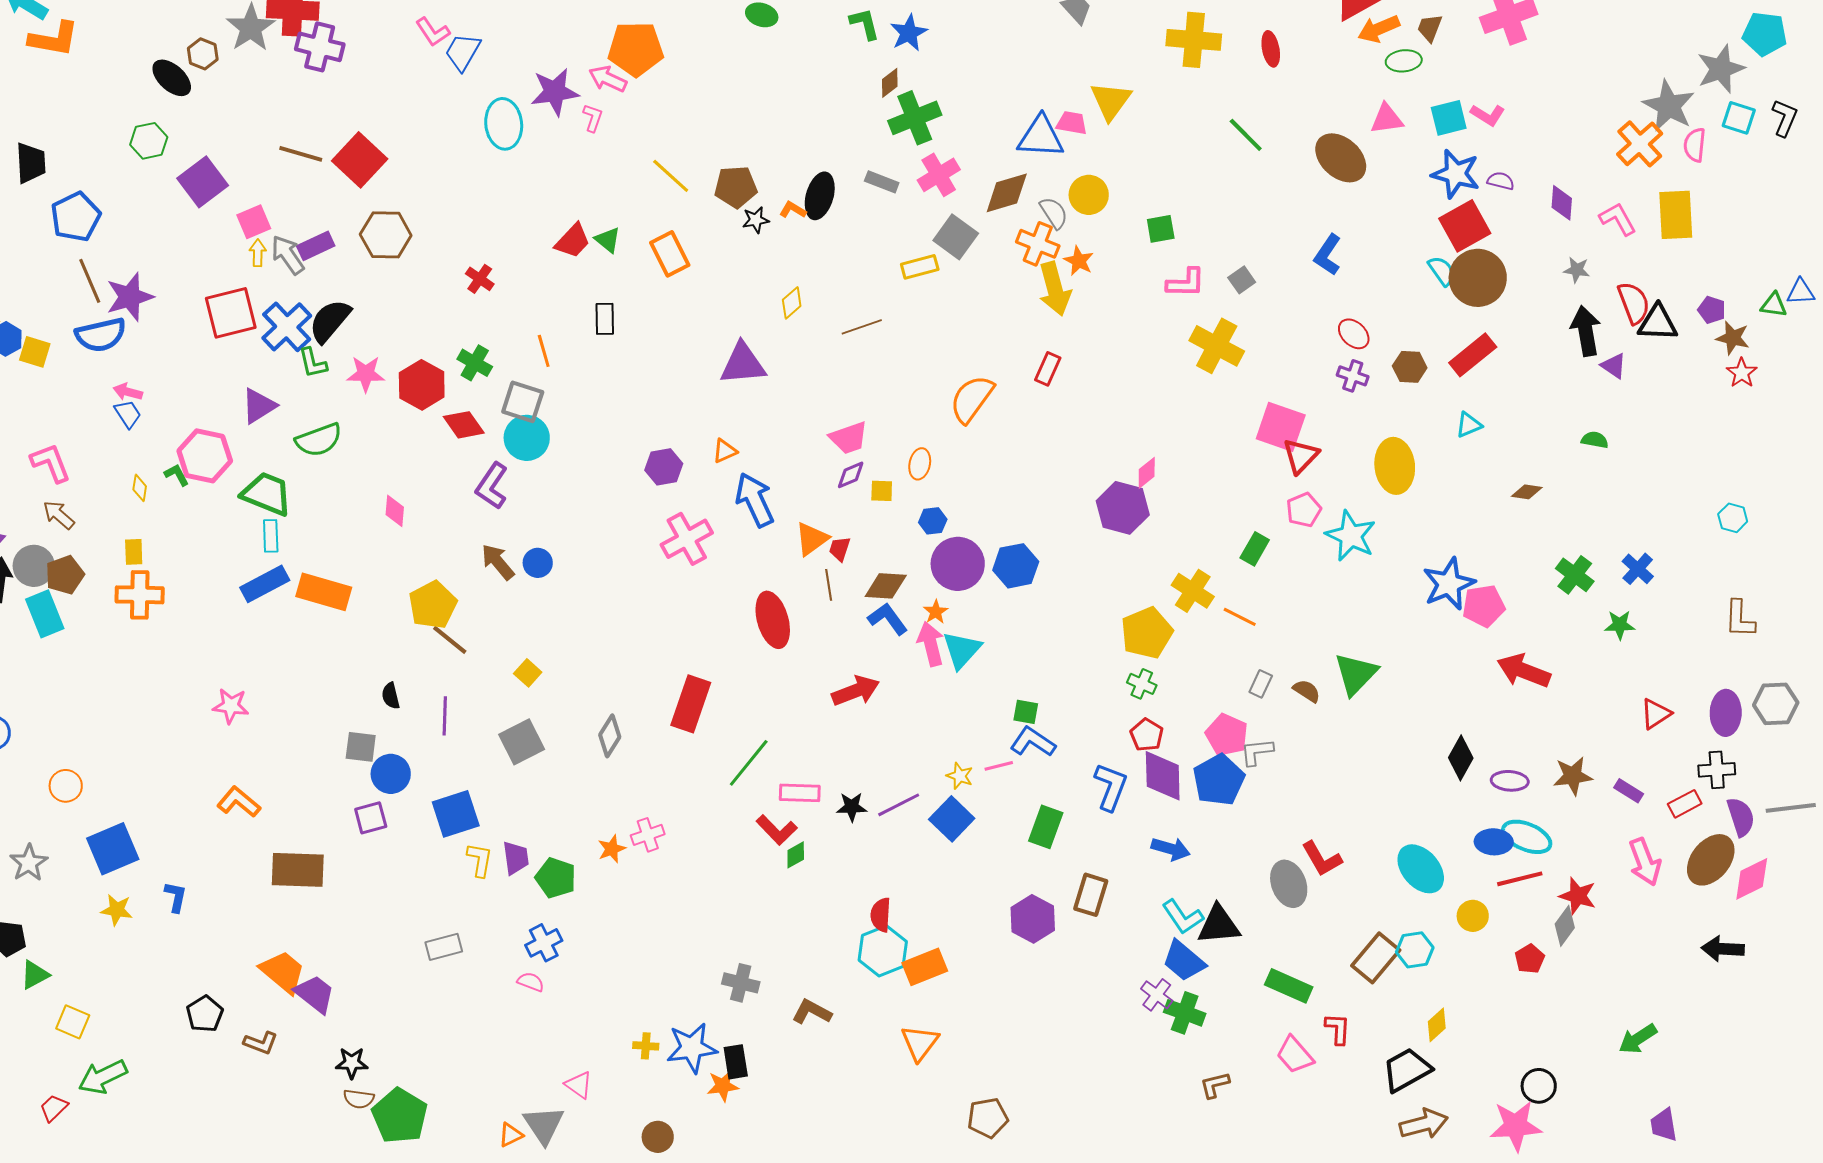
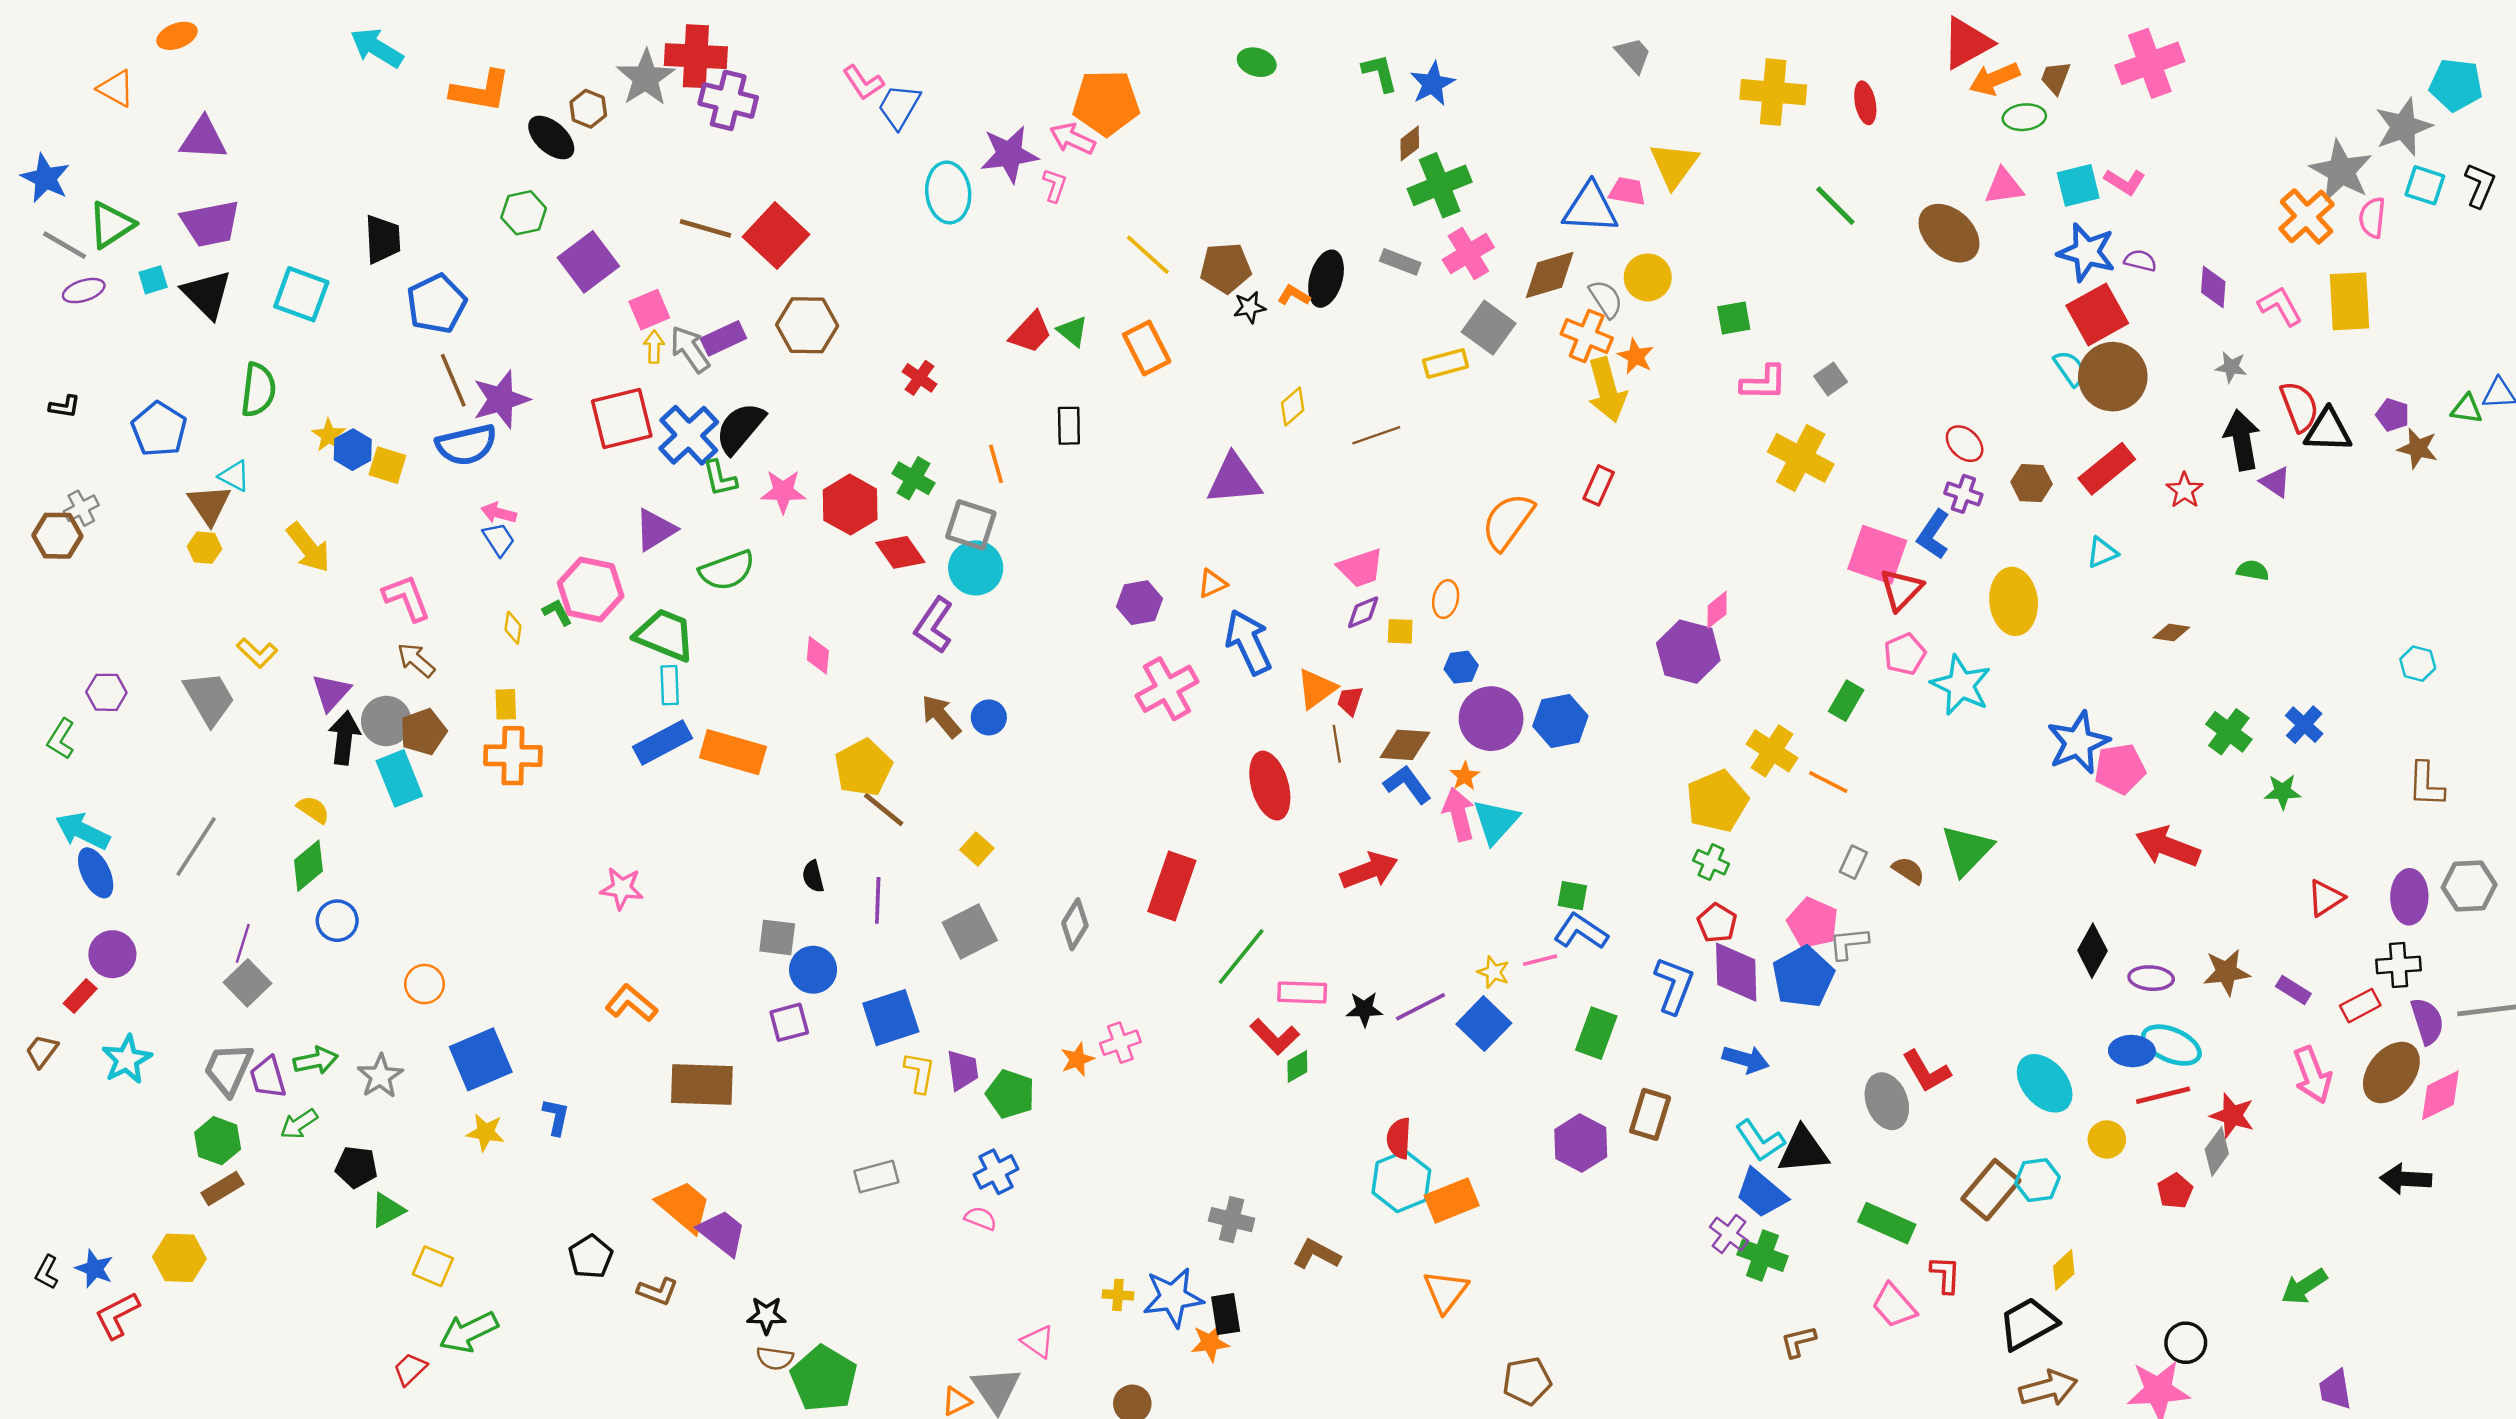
orange L-shape: (54, 39) -> (481, 91), moved
blue L-shape: (1328, 255) -> (1933, 534), moved
red star: (1742, 373) -> (2185, 490), moved

